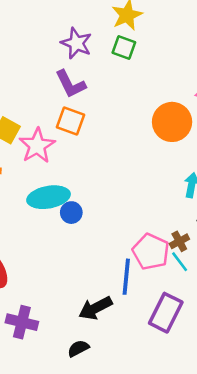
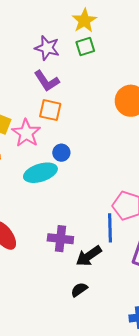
green square: (124, 48) -> (85, 47), turned -30
blue circle: (71, 213) -> (61, 153), moved
purple cross: (22, 322) -> (60, 239), moved

